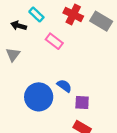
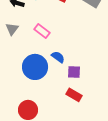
pink rectangle: (54, 41) -> (42, 31), moved

